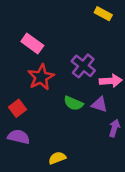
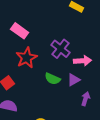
purple triangle: (99, 104) -> (74, 80), turned -48

